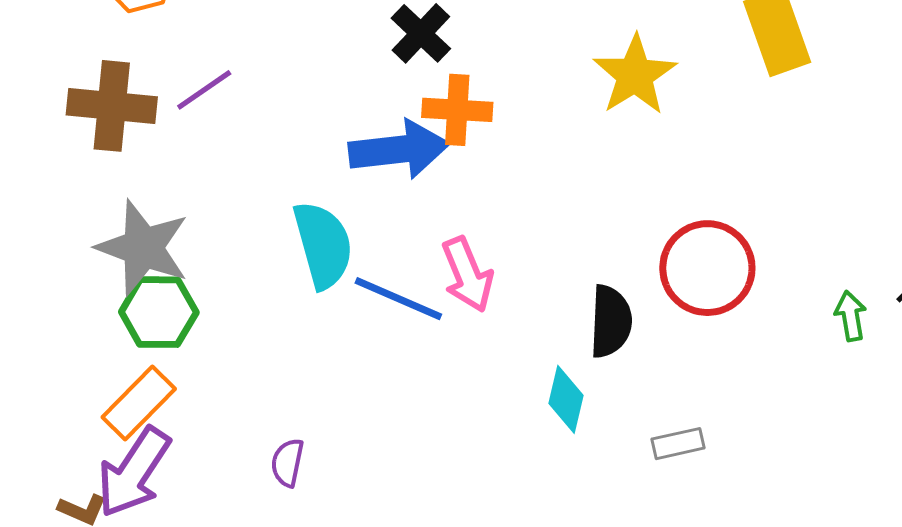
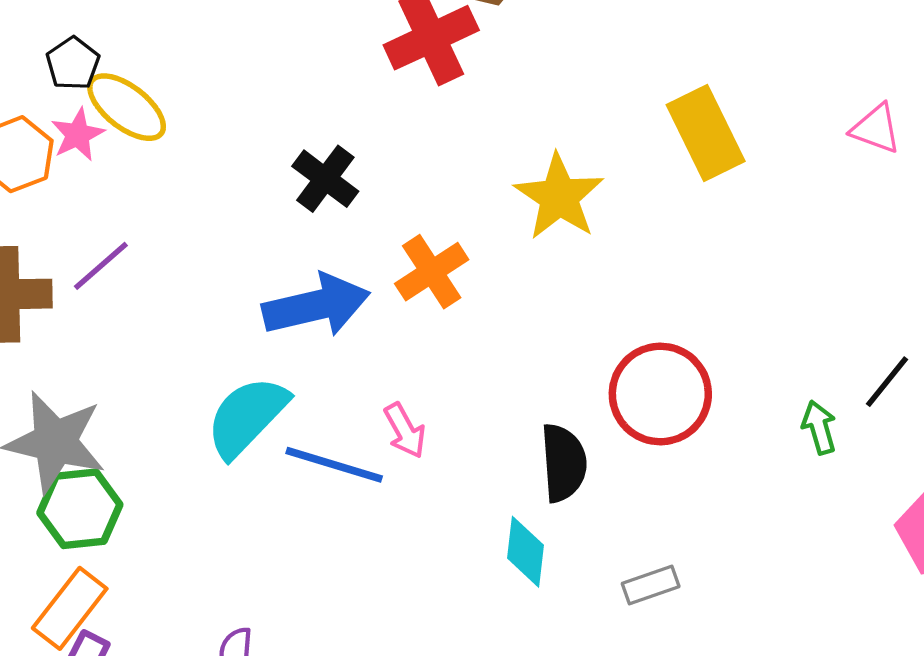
orange cross: (457, 110) -> (432, 272), moved, turned -30
cyan semicircle: (323, 245) -> (247, 417), turned -114
pink arrow: (467, 275) -> (405, 431), size x0.7

